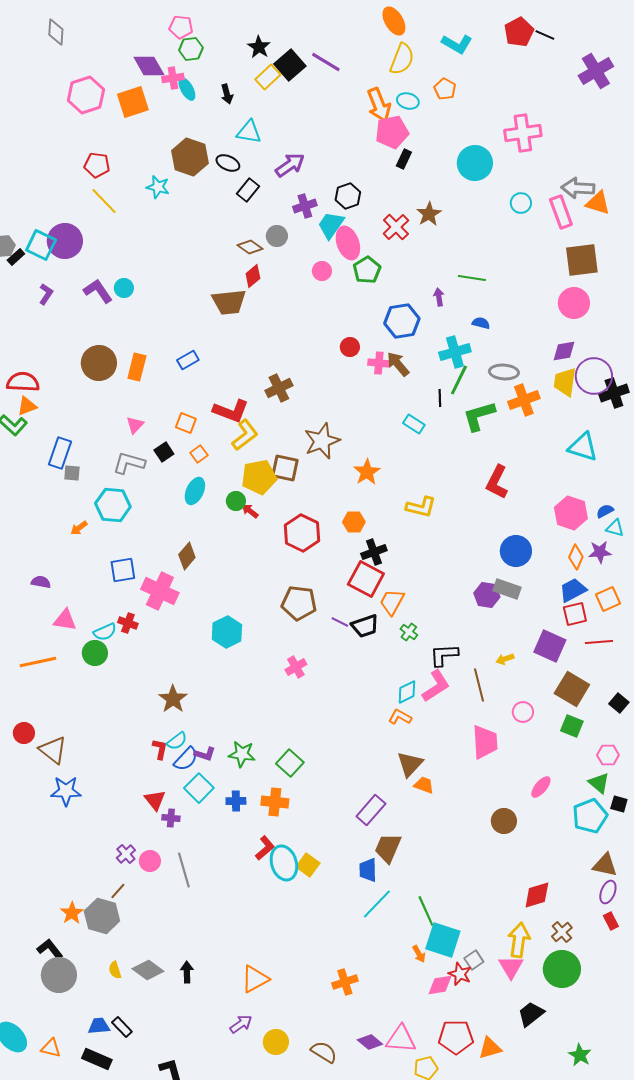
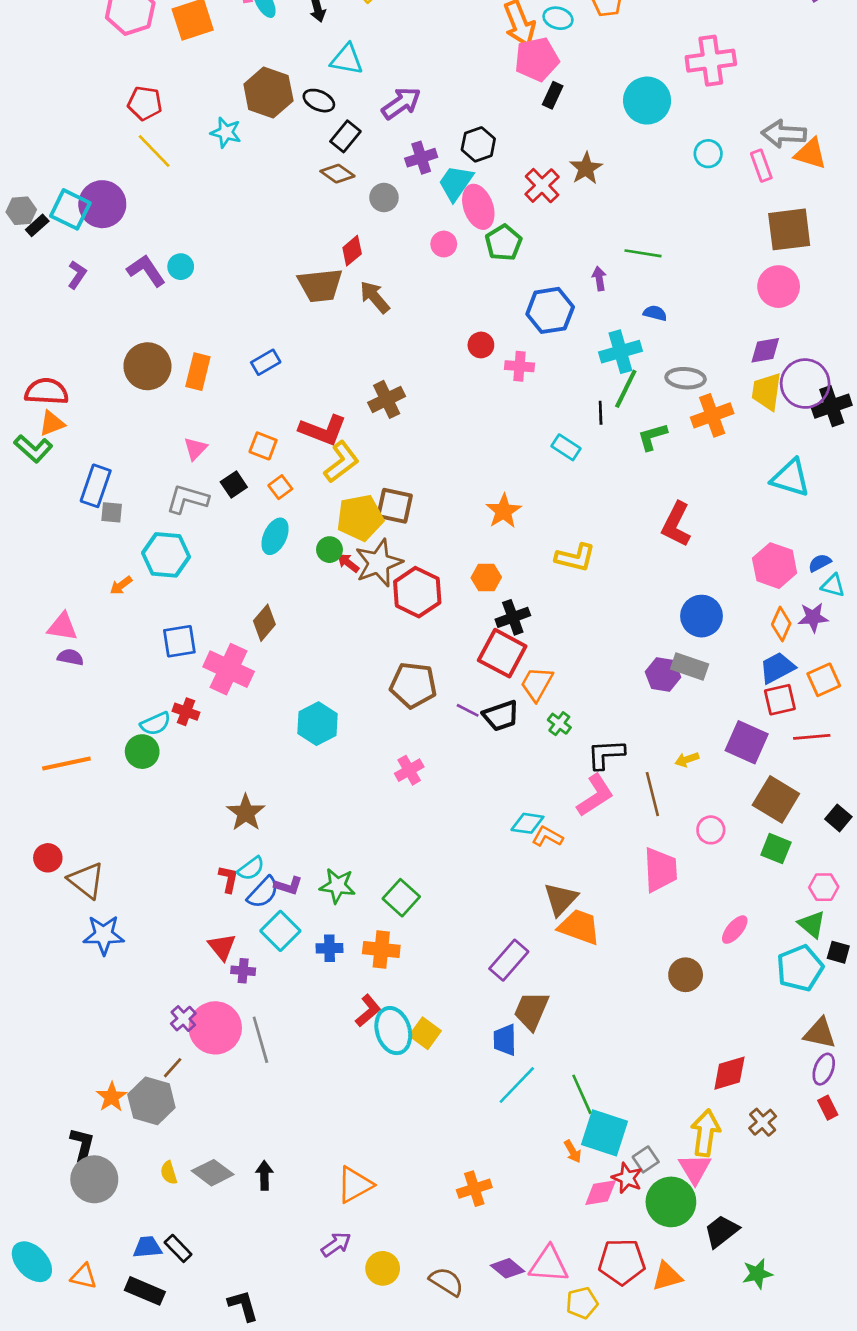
pink rectangle: (561, 212) -> (761, 166), size x0.7
brown diamond: (250, 247) -> (337, 174), moved
brown arrow: (398, 364) -> (375, 297), moved
green L-shape: (479, 416) -> (652, 437), size x0.7
brown star: (322, 441) -> (379, 563), moved
pink triangle: (65, 620) -> (62, 627), moved
cyan diamond: (407, 692) -> (527, 823), moved, turned 35
orange trapezoid: (424, 785) -> (579, 927), size x1.6
pink circle: (150, 861) -> (215, 1028), size x1.8
black L-shape: (50, 949) -> (82, 1145), turned 52
green circle: (562, 969) -> (671, 1202), moved
green star: (580, 1055) -> (757, 1274), moved, turned 30

